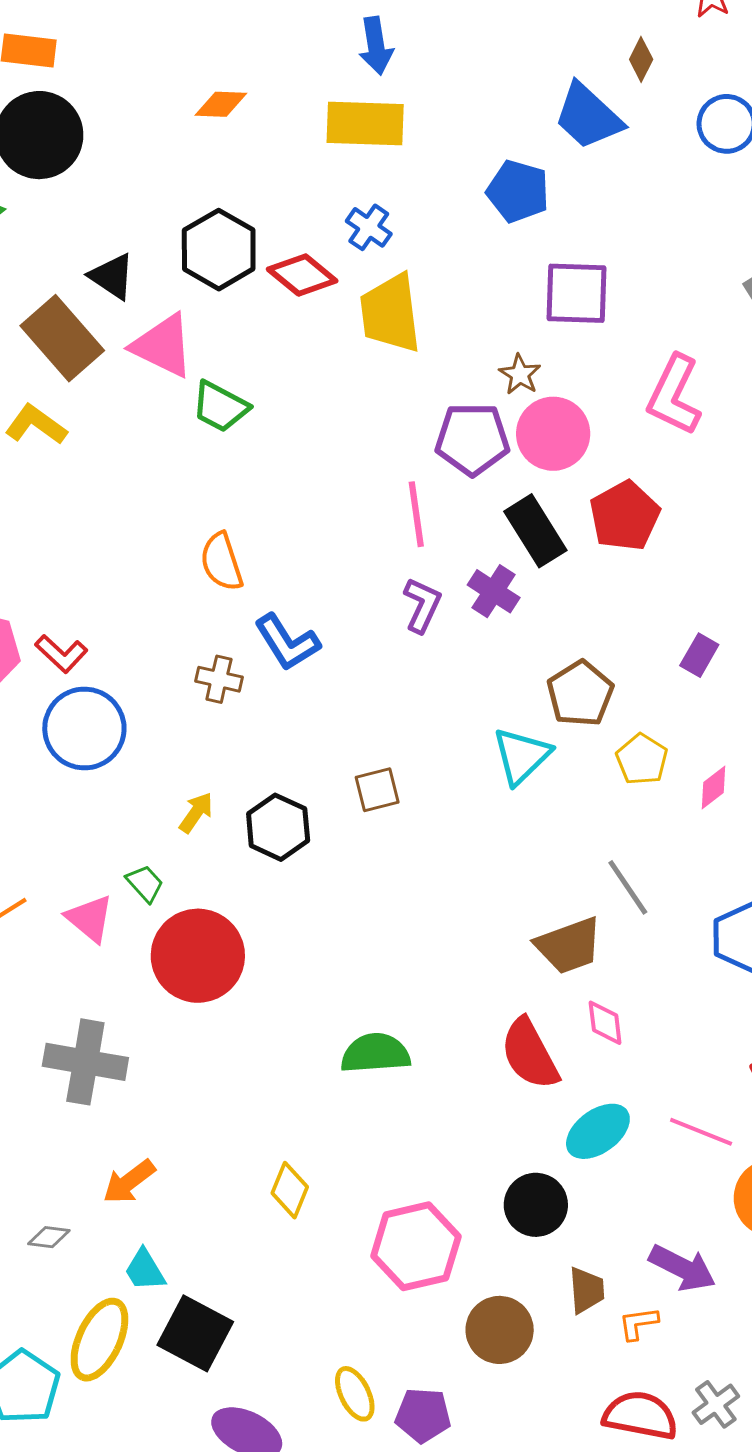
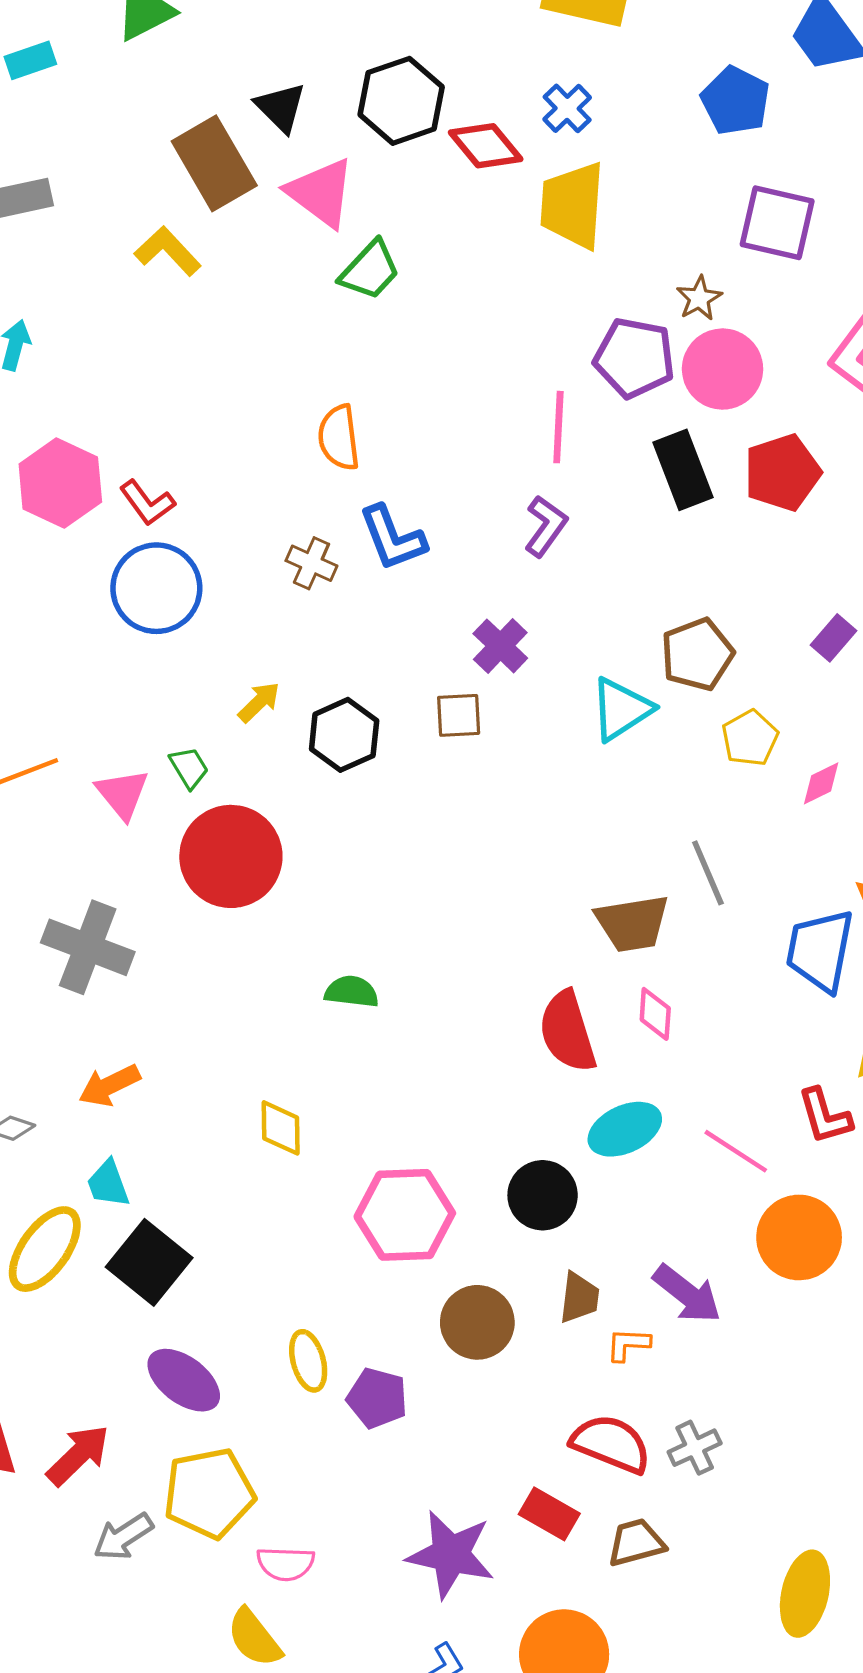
green trapezoid: (220, 407) -> (370, 270), turned -86
purple cross: (494, 591) -> (500, 646), moved
green semicircle: (375, 1053) -> (352, 992), moved, size x0.7
yellow diamond: (290, 1190) -> (281, 1128), turned -34

